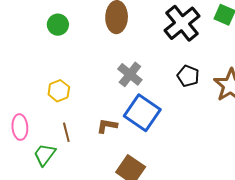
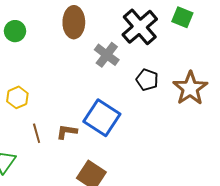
gray cross: (130, 74) -> (107, 55), moved
brown line: (66, 132) -> (37, 133), moved

